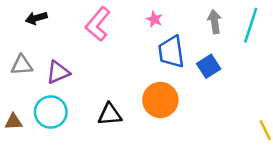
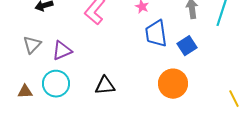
gray triangle: (22, 65) -> (32, 45), turned -42
orange circle: (160, 100) -> (173, 84), moved

